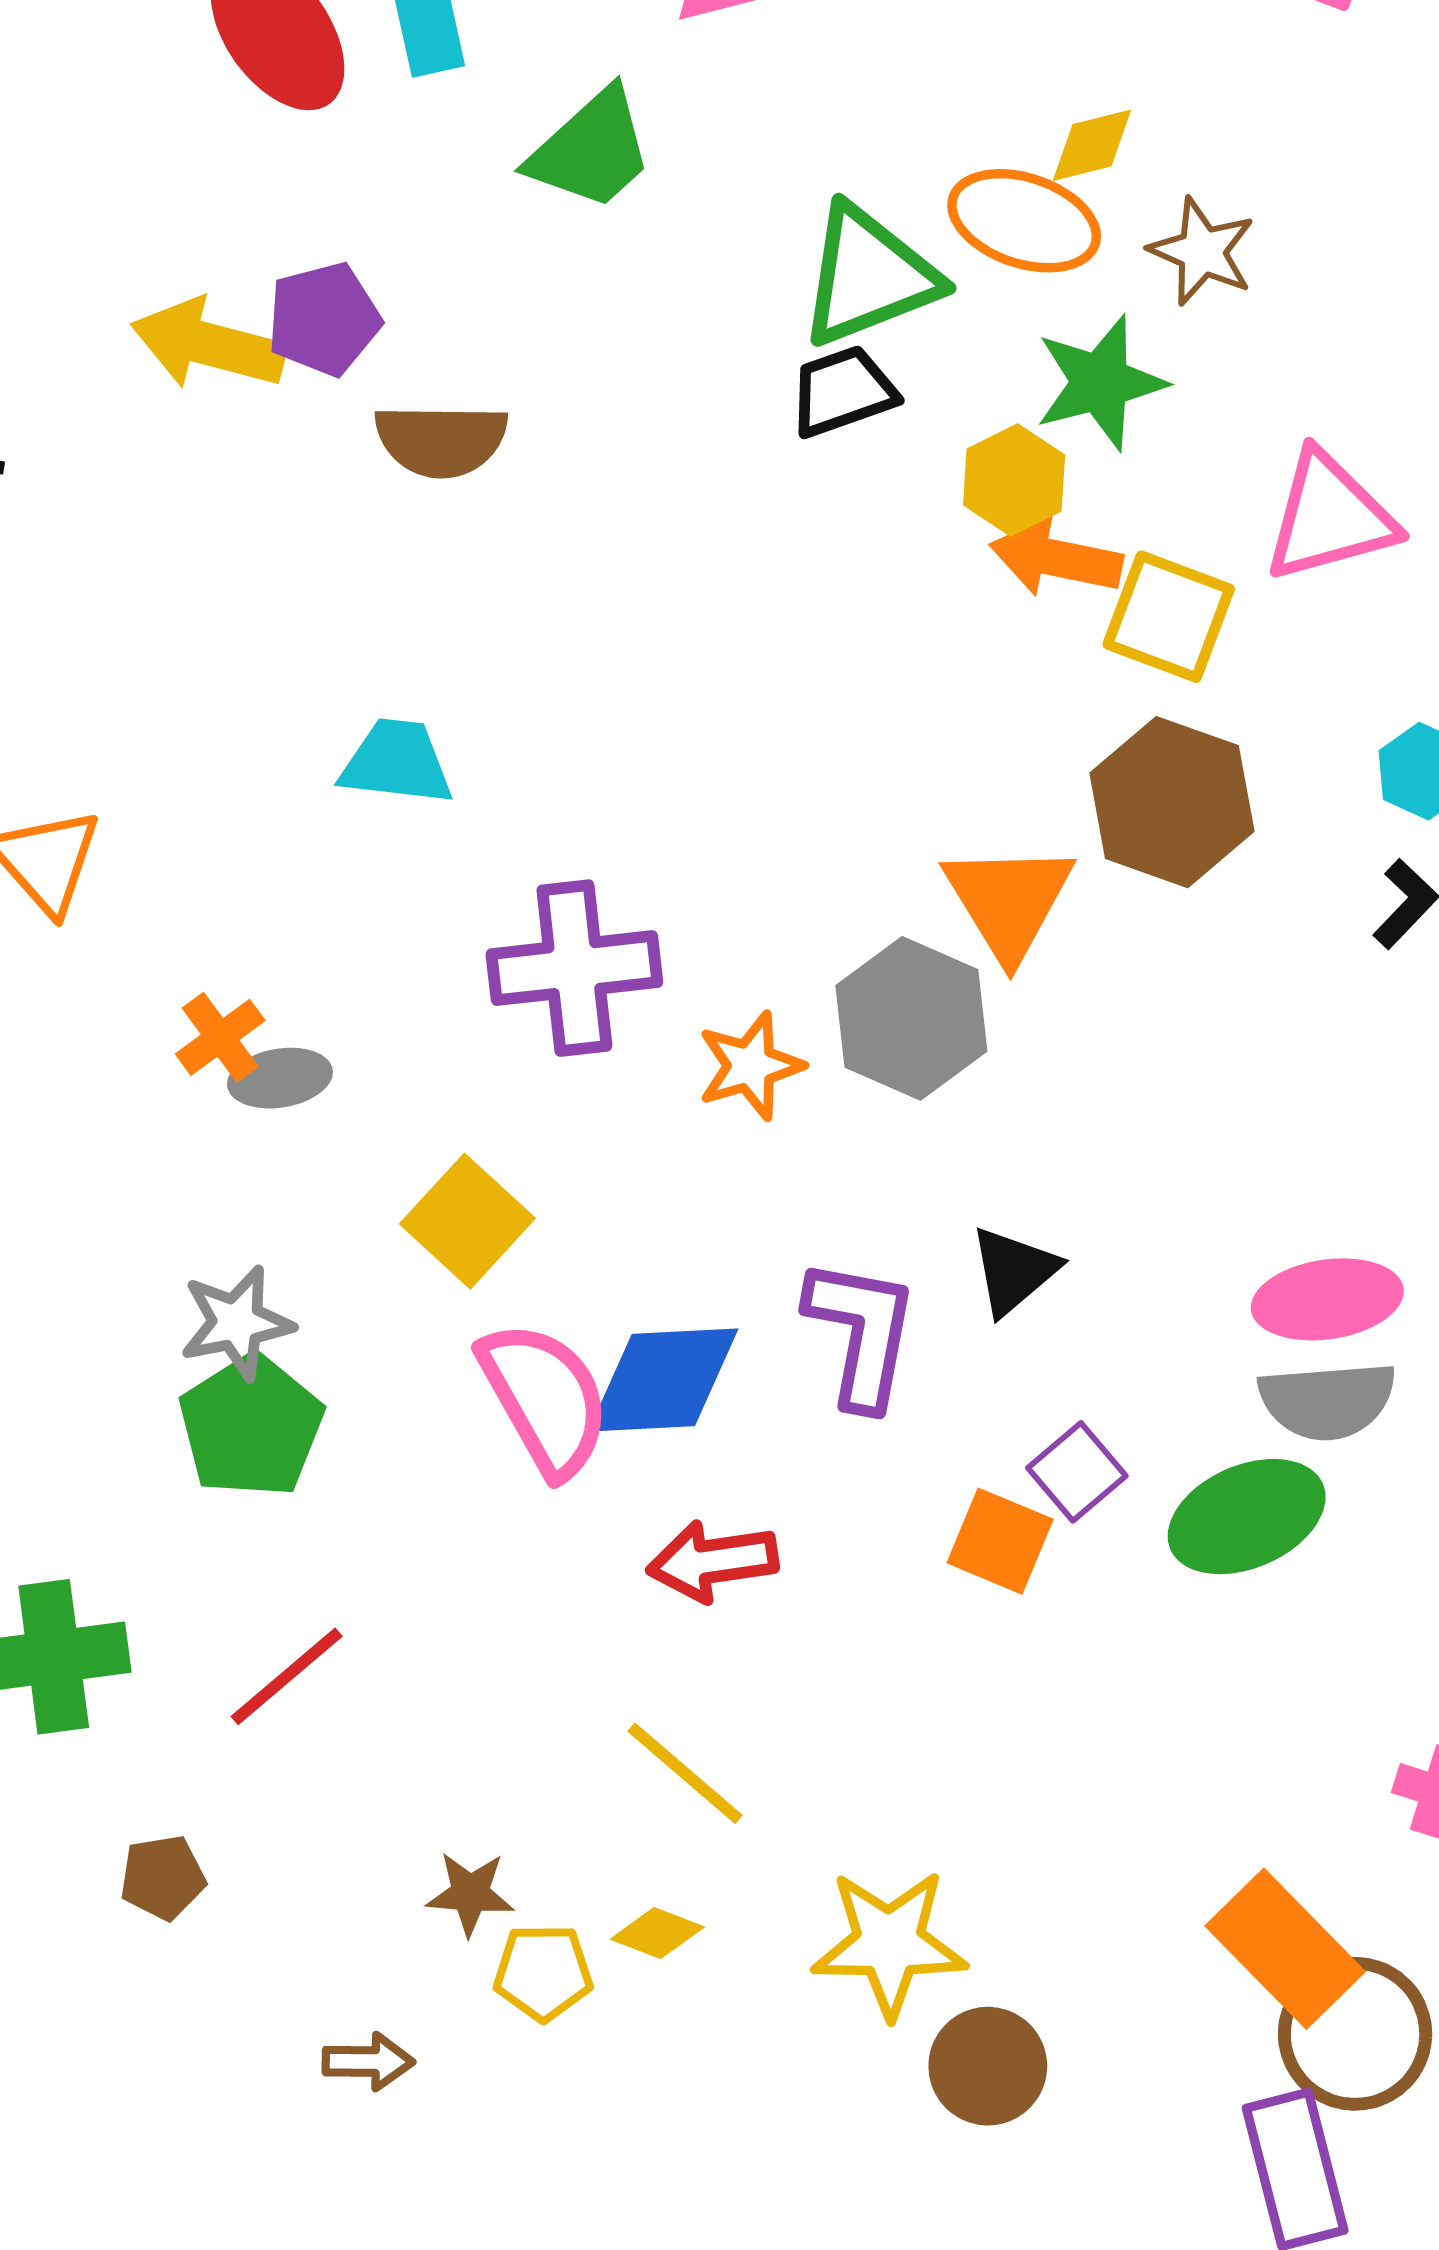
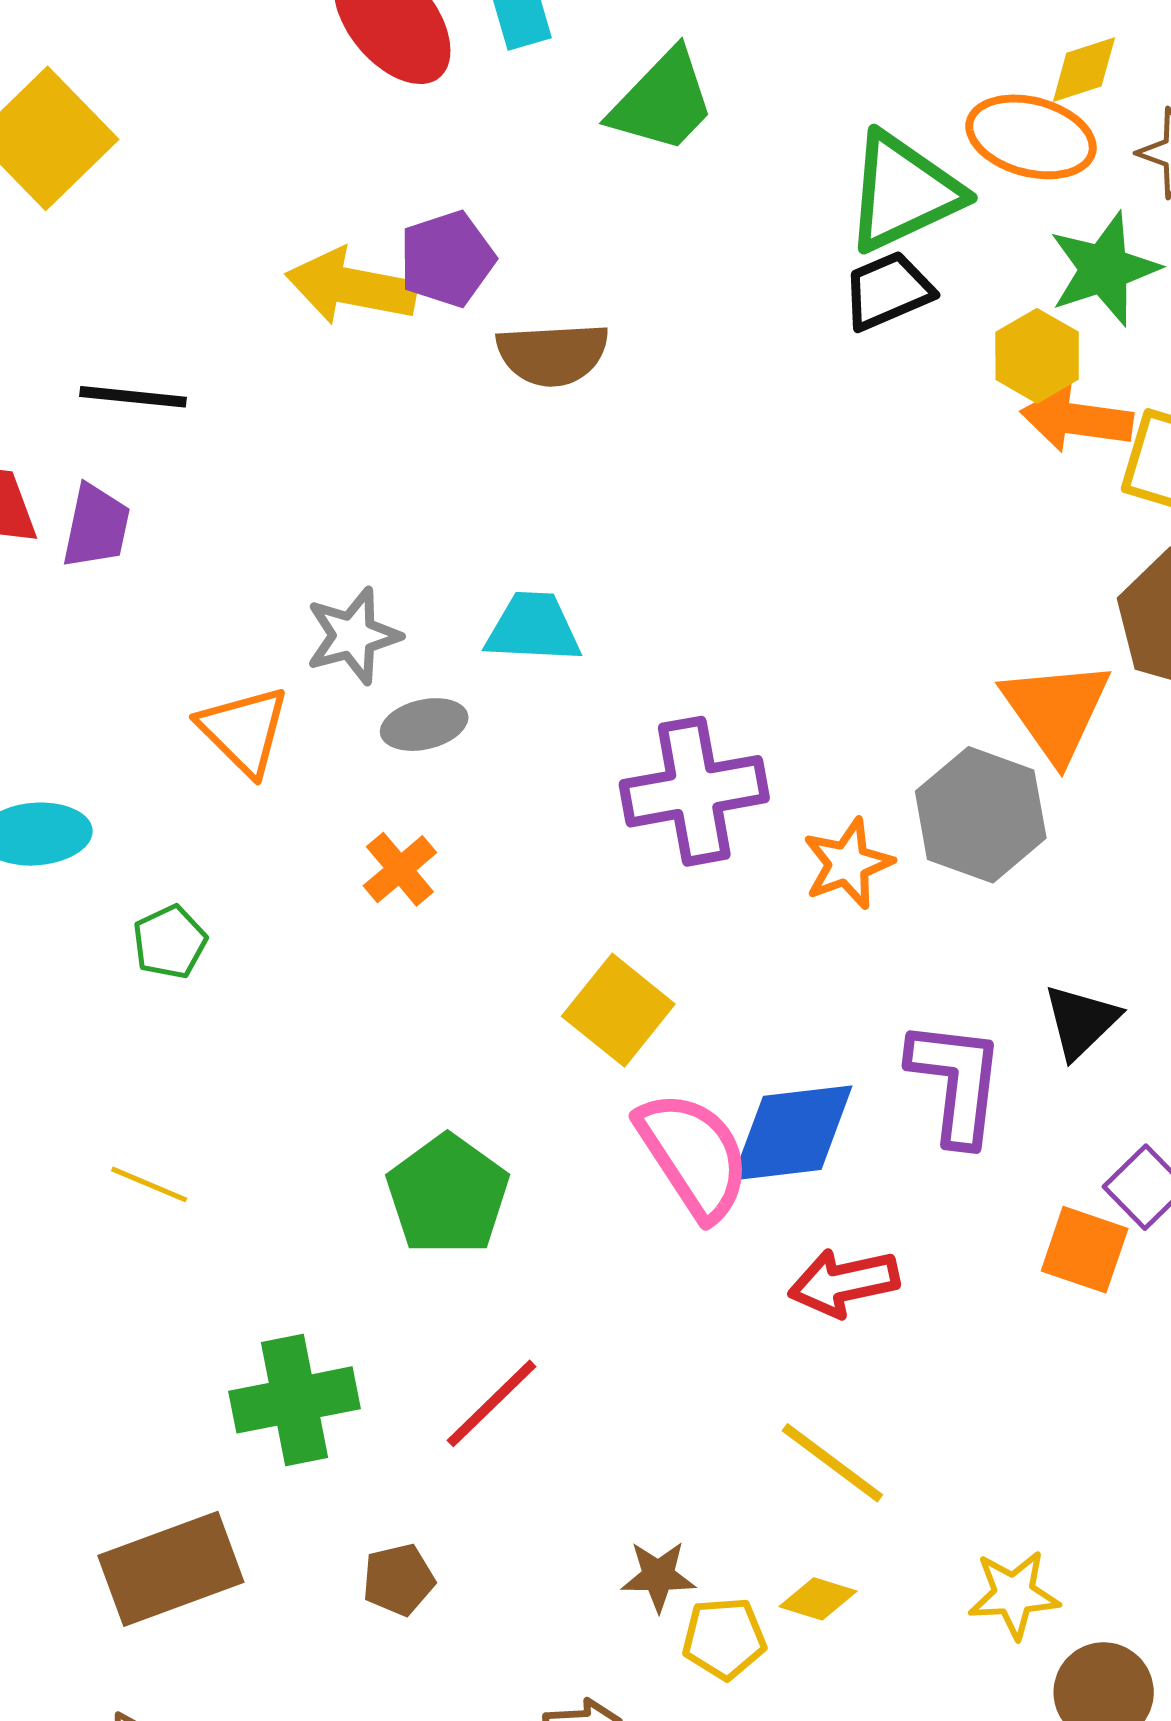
gray ellipse: (280, 1078) -> (424, 725), moved
gray star: (236, 1323) -> (353, 636), moved
yellow star: (889, 1943) -> (1014, 1594), size x0.7

